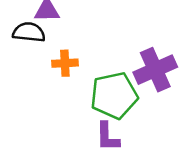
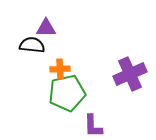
green pentagon: (114, 95) -> (67, 93), moved

